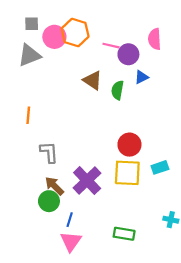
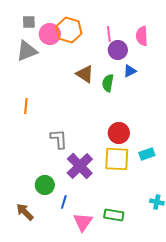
pink line: (111, 46) -> (109, 34), moved, turned 70
gray L-shape: (49, 152) -> (59, 139), moved
brown arrow: (54, 186) -> (25, 212), moved
pink triangle: (71, 241) -> (83, 222), moved

